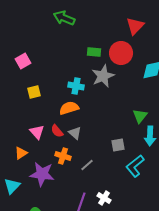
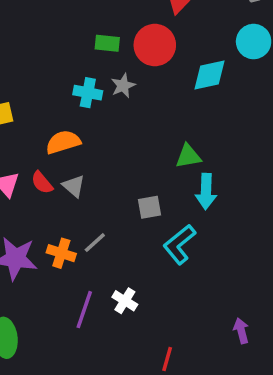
gray star: (103, 76) -> (123, 86), size x0.6
cyan cross: (76, 86) -> (88, 93), moved
green triangle: (140, 116) -> (188, 156), turned 42
orange cross: (63, 156) -> (61, 253), moved

